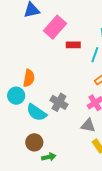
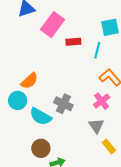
orange semicircle: (29, 78) -> (29, 81), turned 42
gray triangle: (88, 126) -> (96, 126), turned 49

